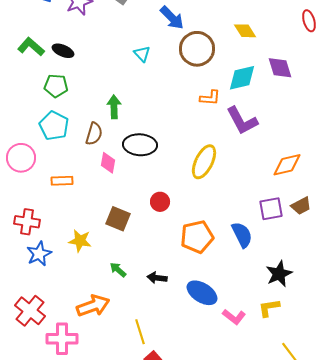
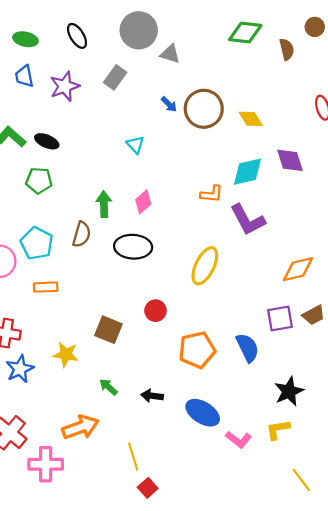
blue arrow: (172, 18) -> (169, 104), size x0.6
brown circle: (197, 49) -> (204, 109), moved
cyan pentagon: (54, 126) -> (37, 243), moved
pink diamond: (108, 163) -> (143, 202), moved, turned 40

